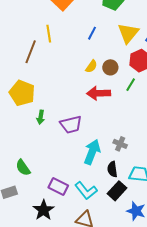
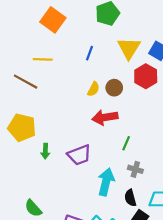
yellow line: (49, 34) -> (43, 59), turned -72
brown line: (31, 52) -> (26, 82), turned -75
green line: (131, 85) -> (126, 143), moved

